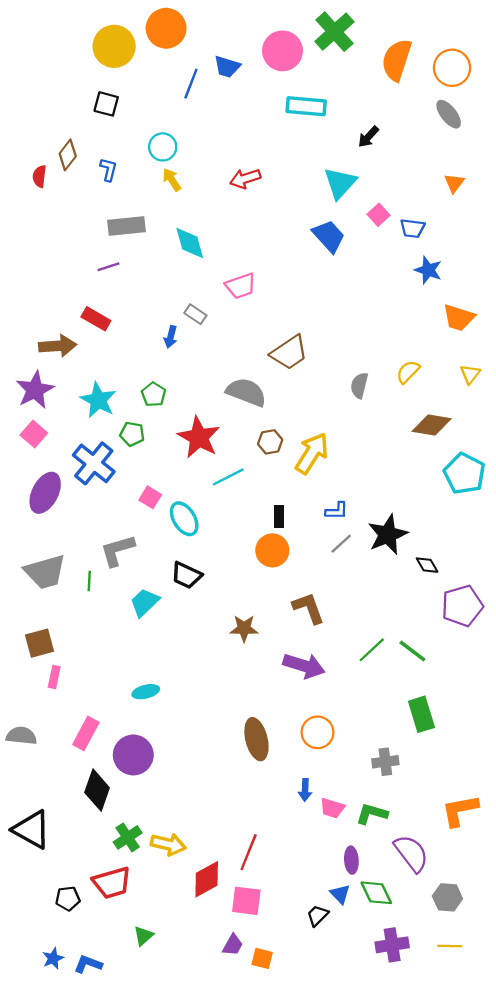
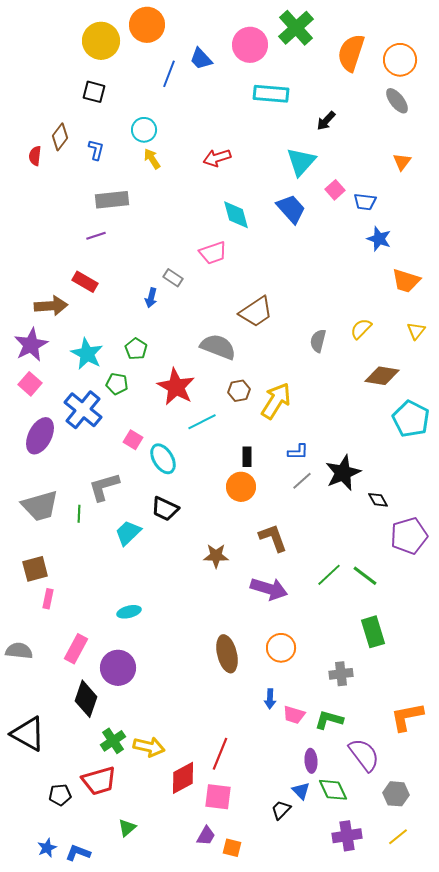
blue trapezoid: (227, 67) -> (201, 59), turned 30
cyan diamond: (190, 243) -> (236, 215), moved
yellow line: (450, 946) -> (398, 837), turned -40

